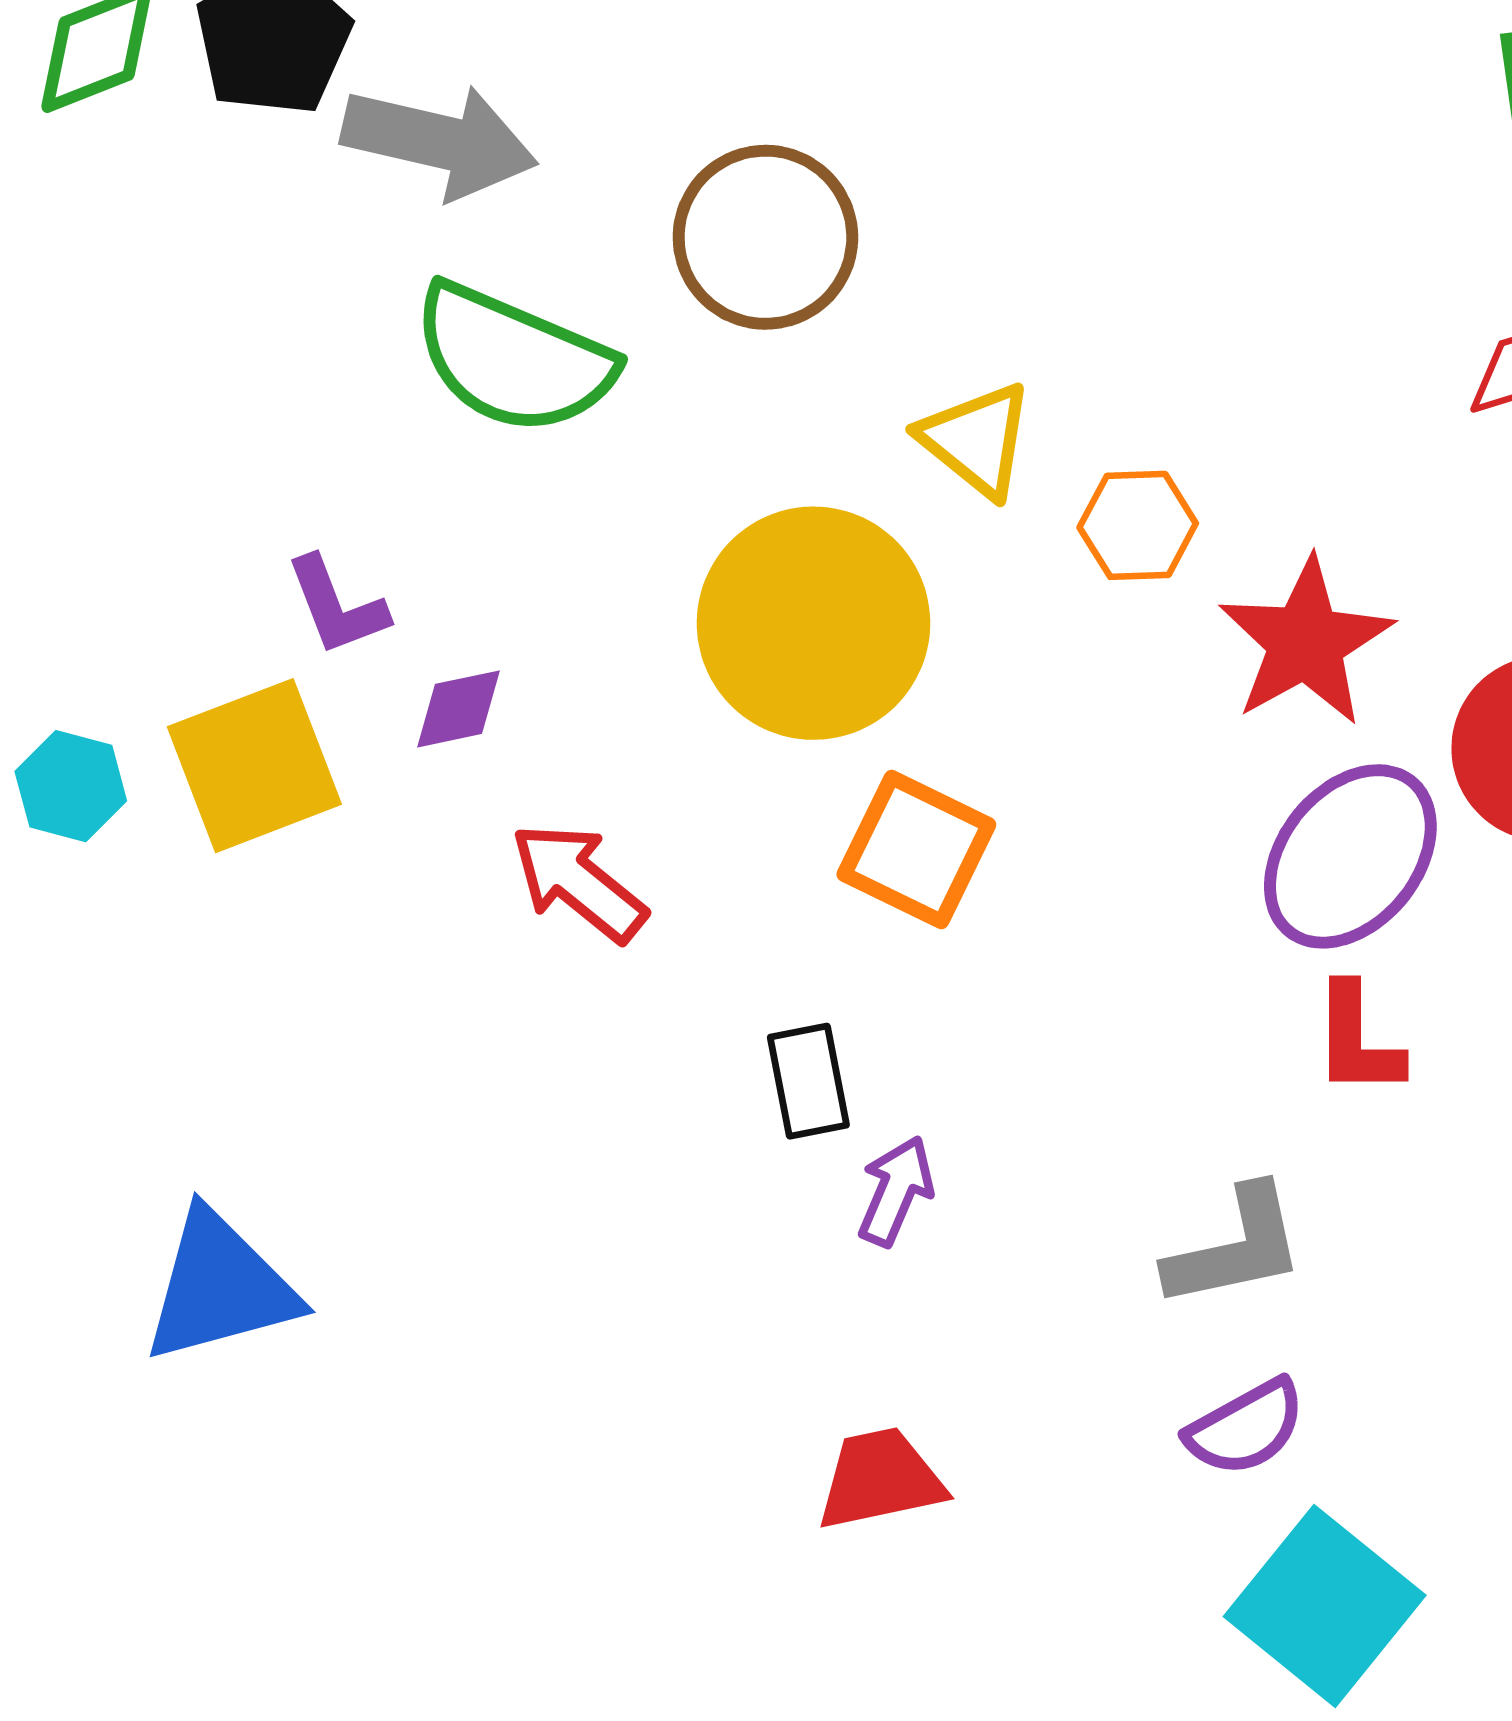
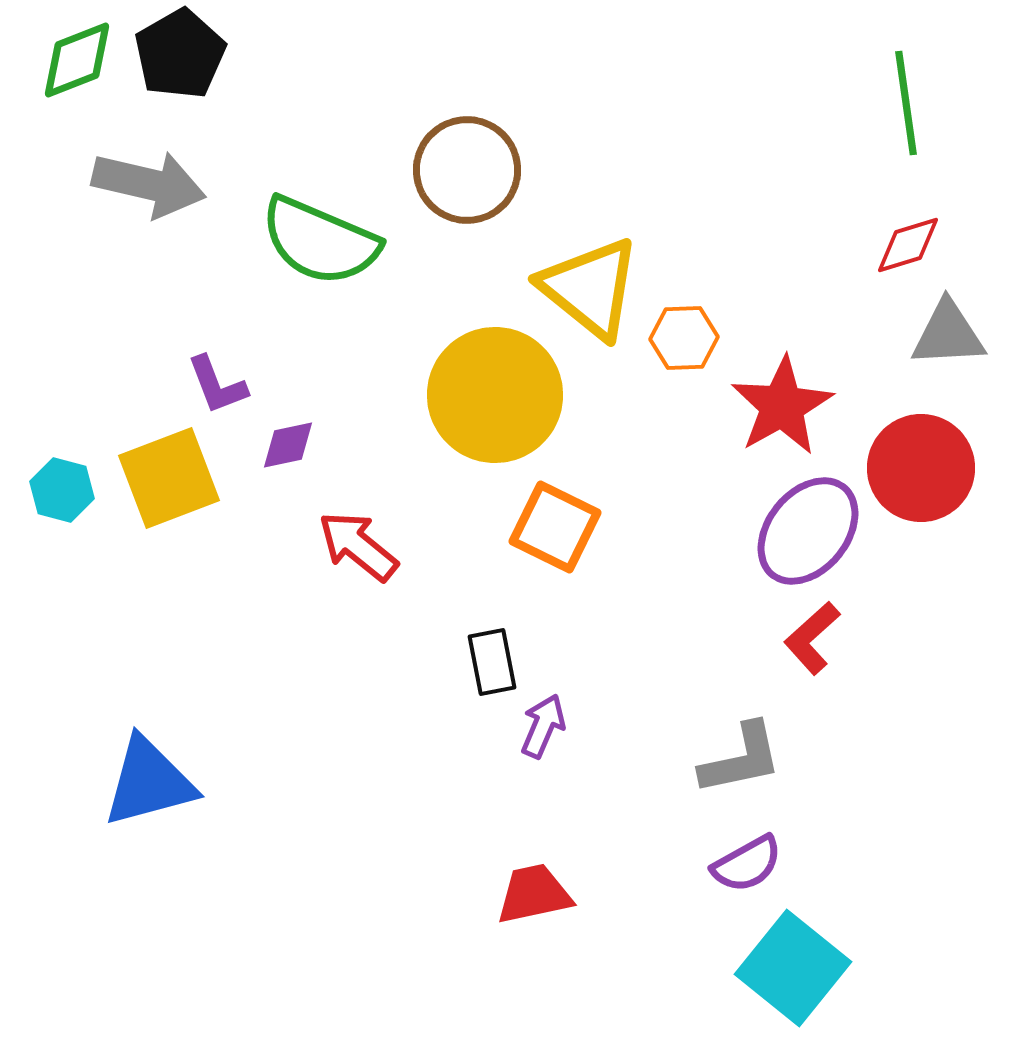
gray arrow: (440, 141) -> (149, 184), moved
yellow triangle: (976, 440) -> (590, 288), size x1.5
red L-shape: (1357, 1040) -> (812, 638), turned 48

